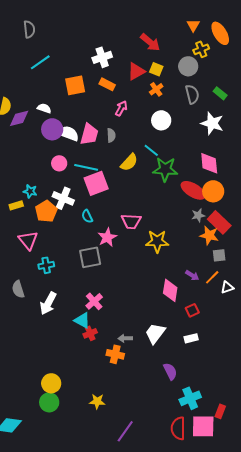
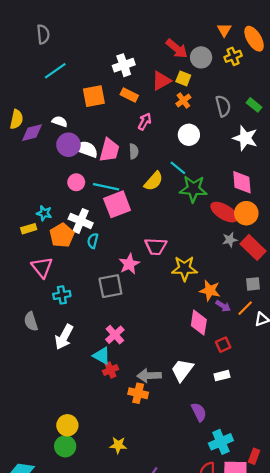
gray circle: (188, 66) -> (201, 57), moved
cyan semicircle: (87, 216) -> (93, 241), moved, turned 40
orange star: (209, 235) -> (210, 291), moved
gray arrow: (125, 338) -> (149, 376), size x1.5

